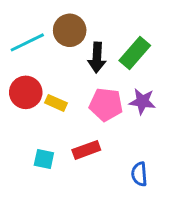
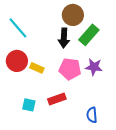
brown circle: (70, 30) -> (73, 15), moved
cyan line: (27, 42) -> (18, 28), turned 75

